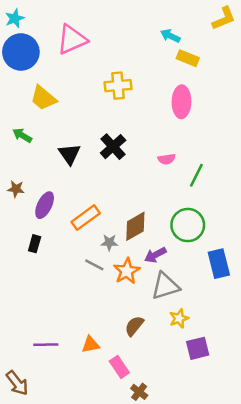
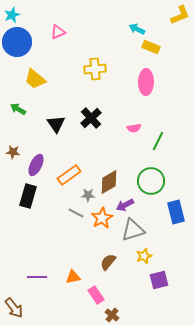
pink triangle: (72, 40) -> (58, 32), size x0.6
black rectangle: (35, 244) -> (28, 196), size x1.6

